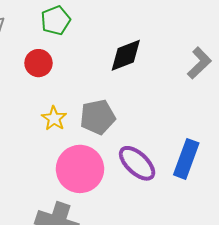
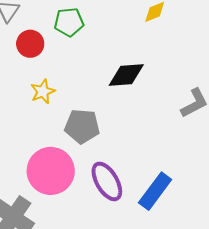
red circle: (38, 63) -> (30, 44), moved
yellow star: (54, 118) -> (43, 92), moved

